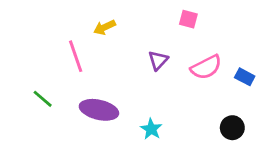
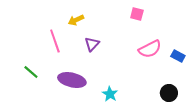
purple triangle: (158, 60) -> (92, 44), moved

